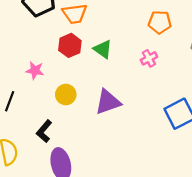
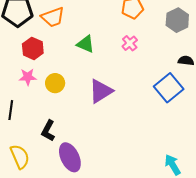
red hexagon: (70, 45) -> (33, 48), moved
yellow circle: (66, 95) -> (55, 83), moved

